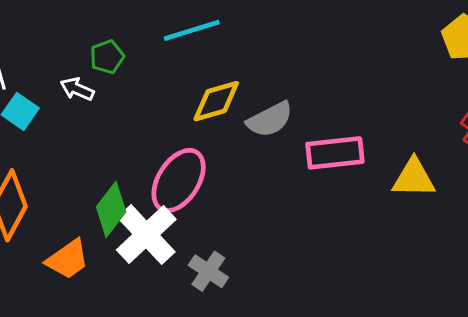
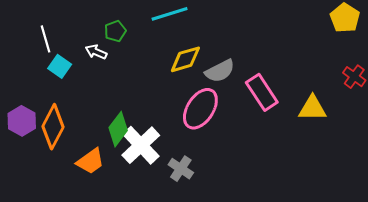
pink rectangle: (335, 153) -> (262, 92), turned 63
pink ellipse: (179, 180) -> (200, 109), moved

